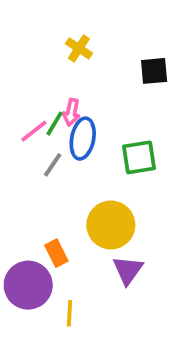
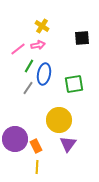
pink arrow: (71, 112) -> (38, 45), moved, turned -112
pink line: (34, 131) -> (18, 49), moved
orange rectangle: (56, 253) -> (36, 146), moved
purple circle: (28, 285) -> (15, 139), moved

